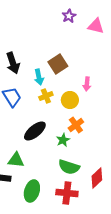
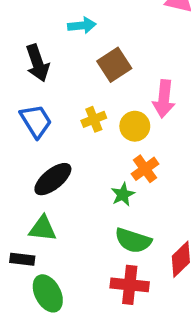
cyan arrow: (39, 77) -> (82, 25), moved, turned -84
pink arrow: (87, 84) -> (164, 99), size x1.5
black ellipse: (35, 131) -> (53, 179), moved
green ellipse: (32, 191) -> (48, 293), moved, turned -45

